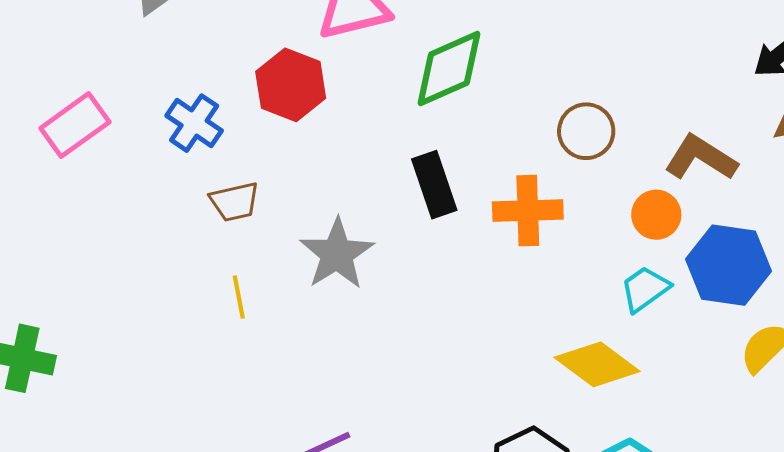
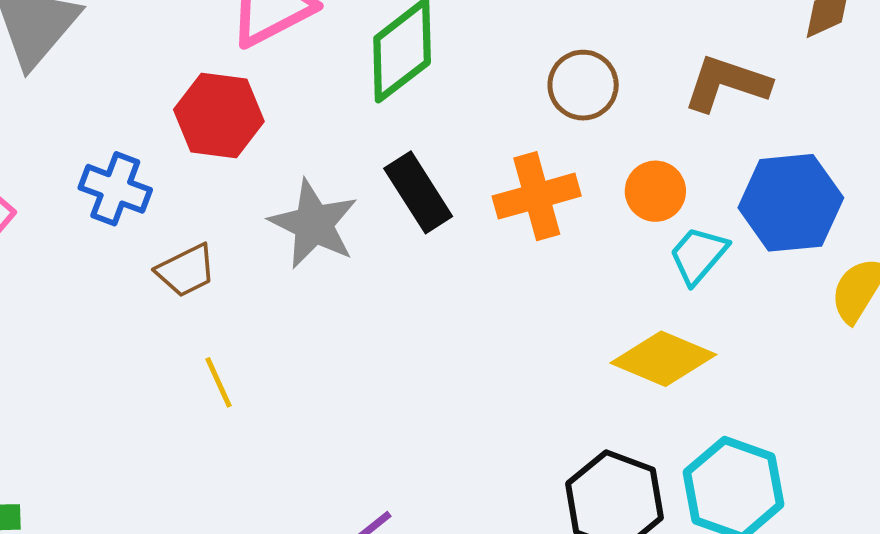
orange circle: (656, 215) -> (655, 191), moved
gray star: (337, 254) -> (314, 224), moved

